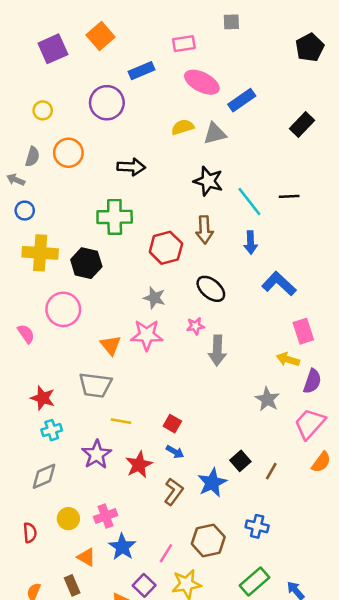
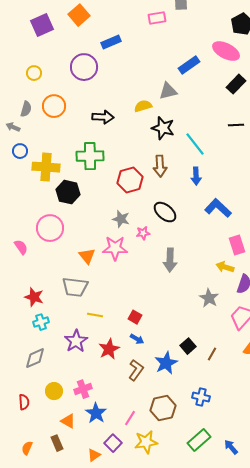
pink rectangle: (184, 44) -> (157, 18), moved
pink ellipse: (202, 82) -> (226, 51), moved
yellow semicircle: (183, 127) -> (143, 106), moved
black line: (289, 196) -> (236, 125), moved
yellow cross: (40, 253) -> (46, 167), moved
pink star: (195, 326) -> (143, 233), moved

